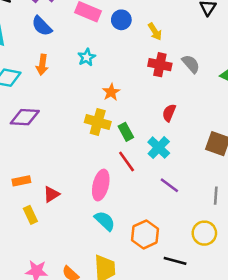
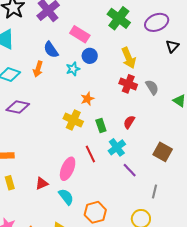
blue circle: (121, 20) -> (90, 56), moved
blue semicircle: (42, 26) -> (51, 50), moved
yellow arrow: (155, 32) -> (129, 58), size x1.5
green rectangle: (126, 132) -> (101, 126), moved
purple line: (169, 185) -> (130, 170), moved
red triangle: (51, 194) -> (42, 183), moved

